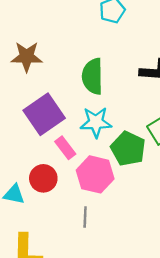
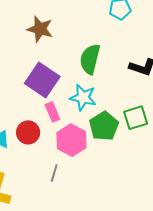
purple square: (44, 114) -> (42, 80), turned -36

